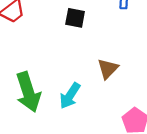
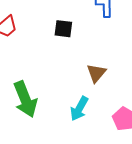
cyan arrow: (70, 96) -> (79, 109), moved

